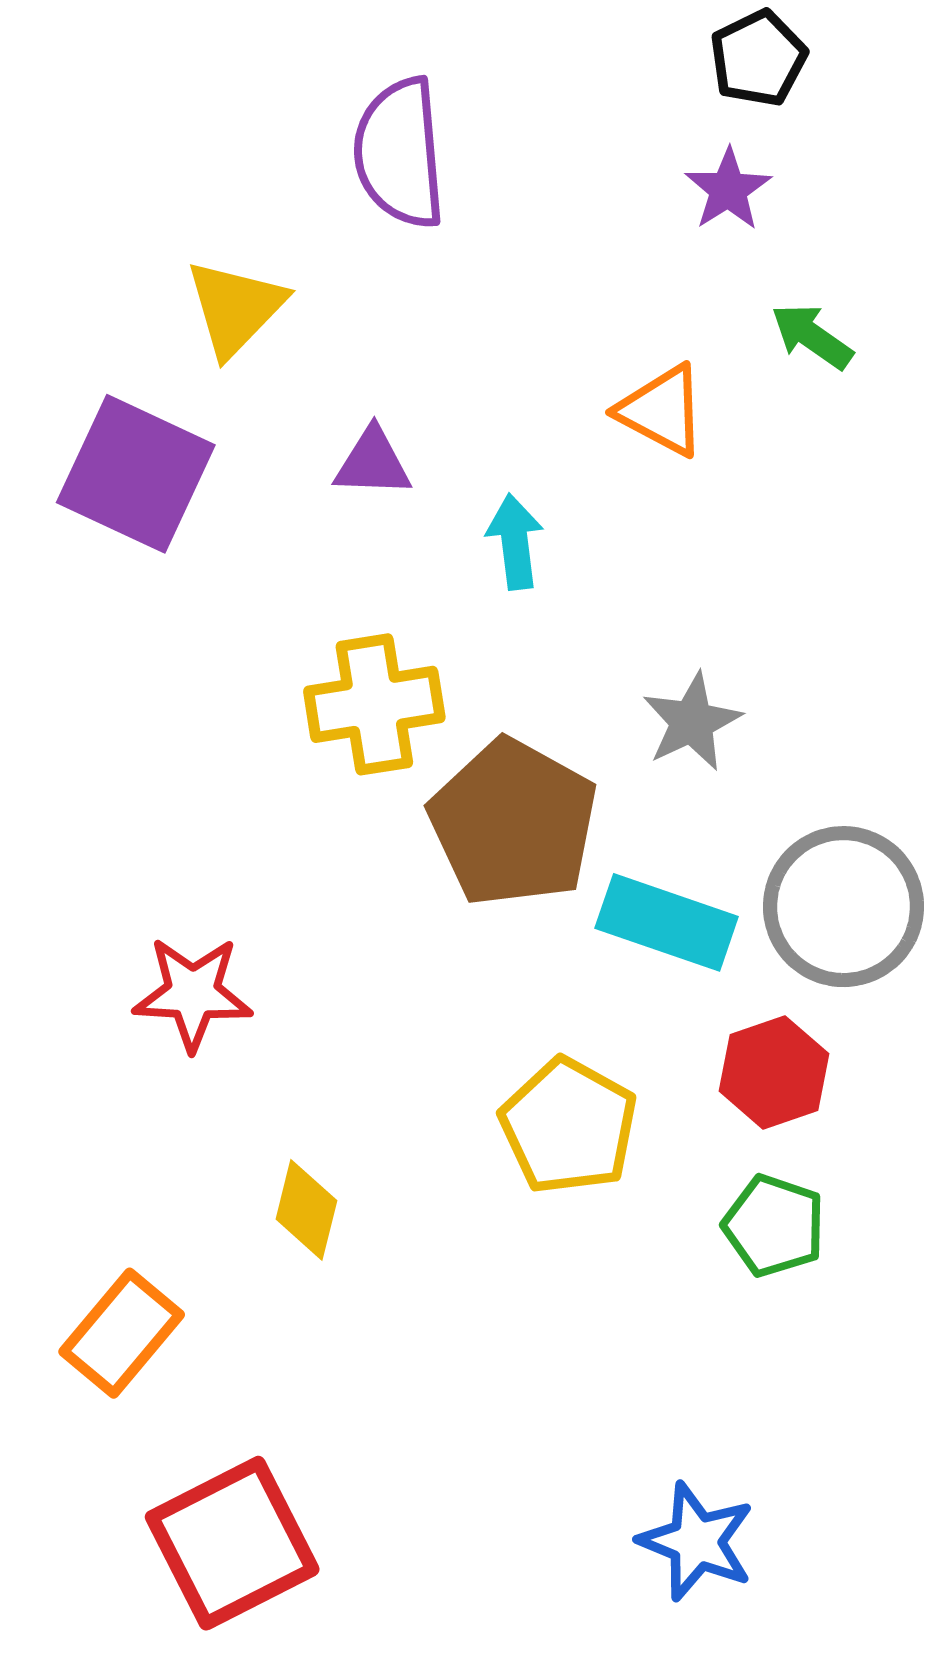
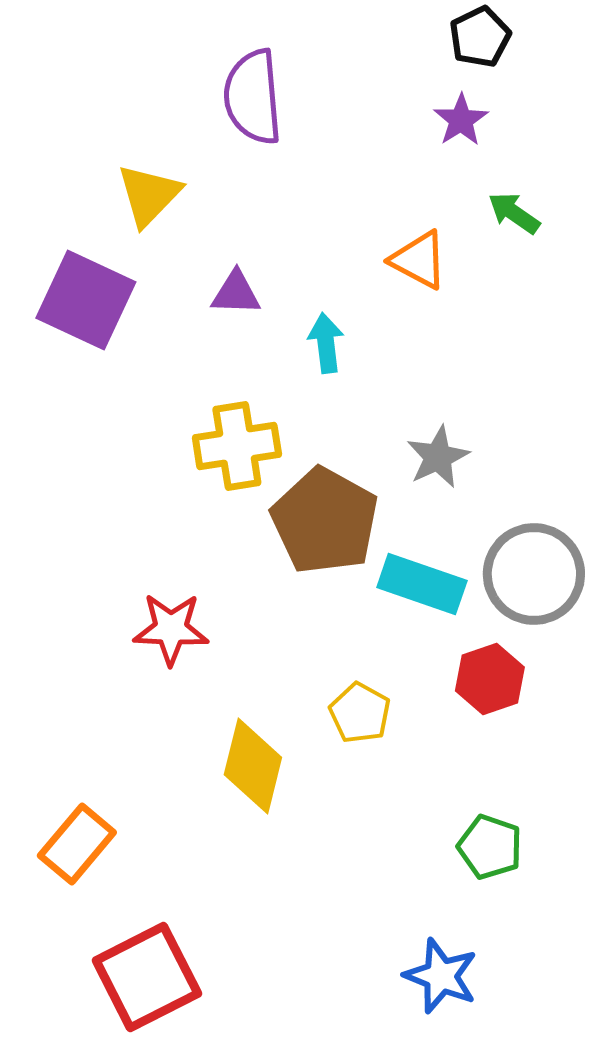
red star: (193, 993) -> (171, 629), moved
yellow pentagon: (569, 1126) -> (360, 713), size x0.7
yellow diamond: (306, 1210) -> (253, 766), moved, size x1.5
green pentagon: (774, 1226) -> (490, 847), moved

